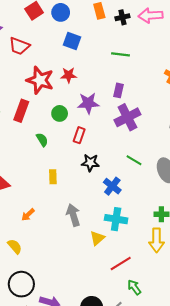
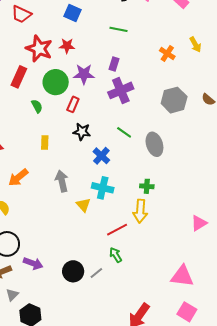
green circle: (60, 113) -> (56, 82), size x1.6
orange arrow: (28, 215) -> (18, 177), size x1.5
yellow triangle: (97, 238) -> (83, 205), turned -35
red line: (121, 263) -> (117, 230), moved

